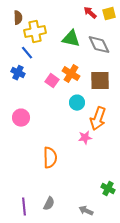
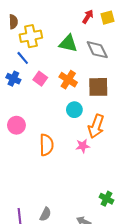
red arrow: (90, 13) -> (88, 17), turned 80
pink square: (52, 81) -> (40, 79), moved
orange semicircle: (50, 158) -> (46, 145), moved

